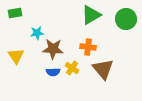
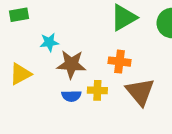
yellow triangle: (16, 56) -> (20, 74), turned 36
yellow cross: (72, 68) -> (97, 90), turned -32

